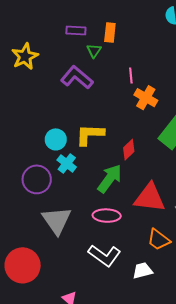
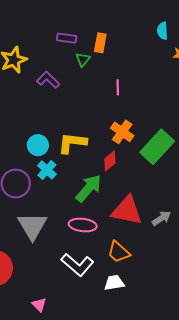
purple L-shape: (77, 78) -> (48, 80), moved, size x0.7
orange cross: (146, 98) -> (122, 132), moved
orange trapezoid: (159, 240) -> (119, 252), moved

